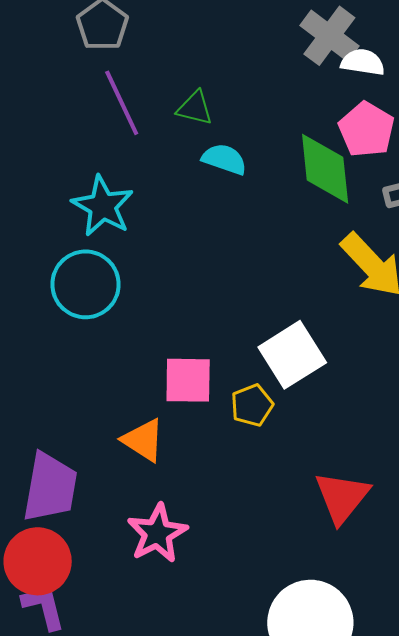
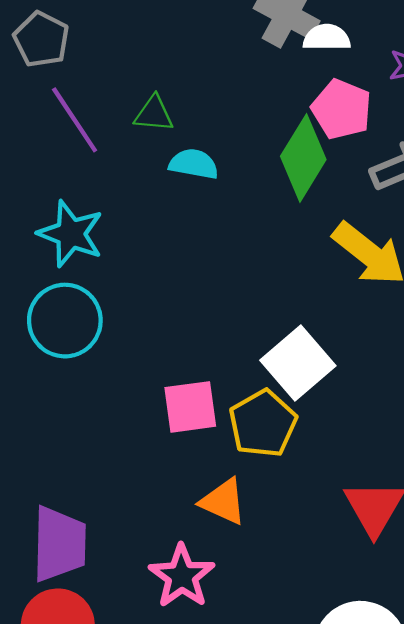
green diamond: (325, 169) -> (303, 158), turned 46
yellow pentagon: (252, 405) -> (263, 424), size x1.5
orange triangle: (143, 440) -> (223, 501), moved

